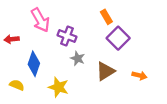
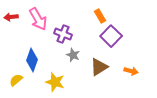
red arrow: (12, 39) -> (11, 17), moved
yellow semicircle: (17, 85) -> (16, 80), turned -64

